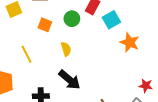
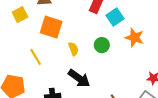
green circle: (72, 19) -> (102, 45), moved
orange square: (45, 25) -> (51, 27), size x1.6

